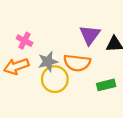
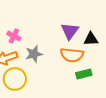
orange semicircle: (77, 63) -> (72, 55), moved
yellow circle: (55, 79) -> (15, 79), moved

